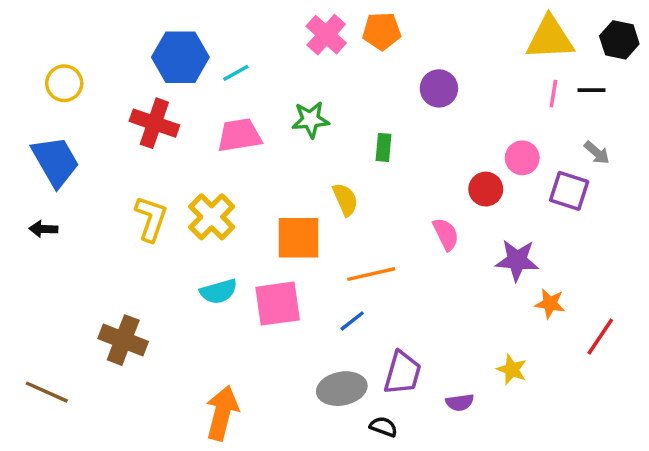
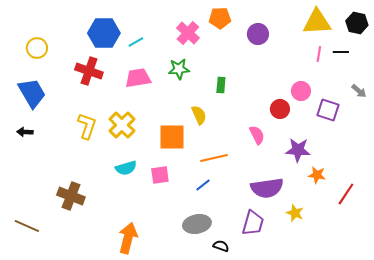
pink cross: (326, 35) -> (188, 33), moved
purple circle: (439, 88) -> (258, 34), moved
gray arrow: (597, 153) -> (359, 91), moved
pink square: (278, 304) -> (160, 175), size x0.7
purple trapezoid: (403, 373) -> (253, 223), moved
purple semicircle: (460, 402) -> (267, 188), moved, size x2.0

